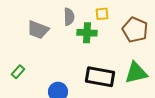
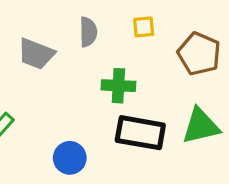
green cross: (87, 33) -> (118, 86), moved

